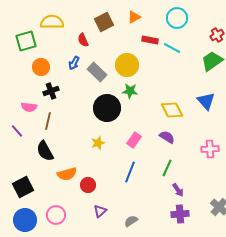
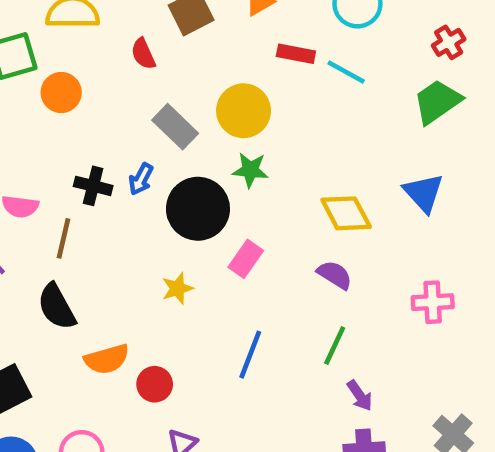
blue arrow: (74, 63) -> (141, 179), moved
orange circle: (41, 67) -> (61, 92), moved
black cross: (51, 91) -> (93, 186), moved, turned 35
pink rectangle: (134, 140) -> (246, 259), moved

